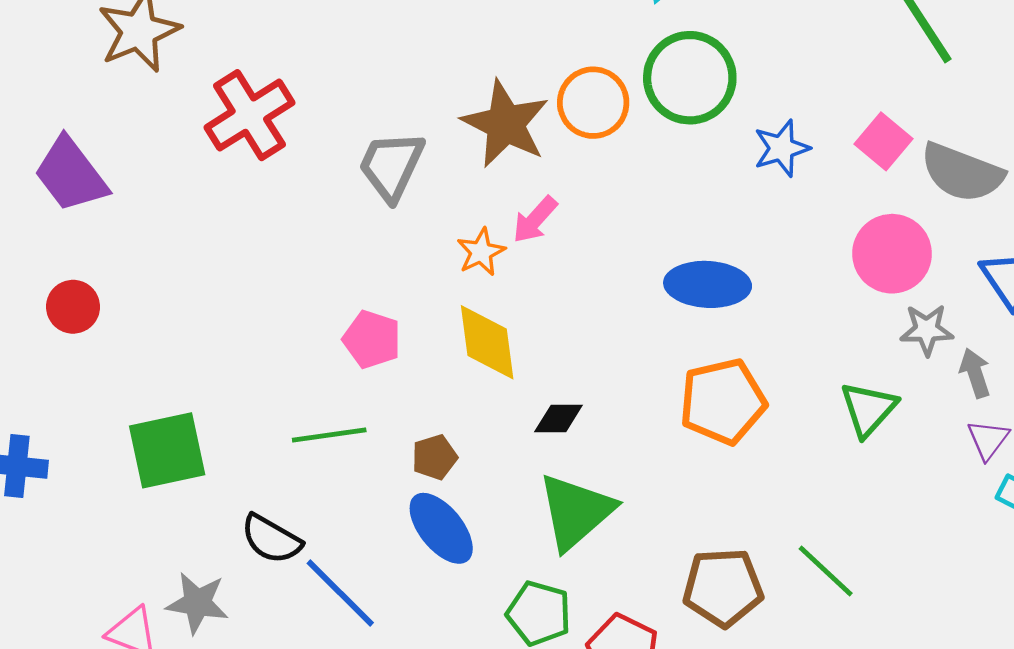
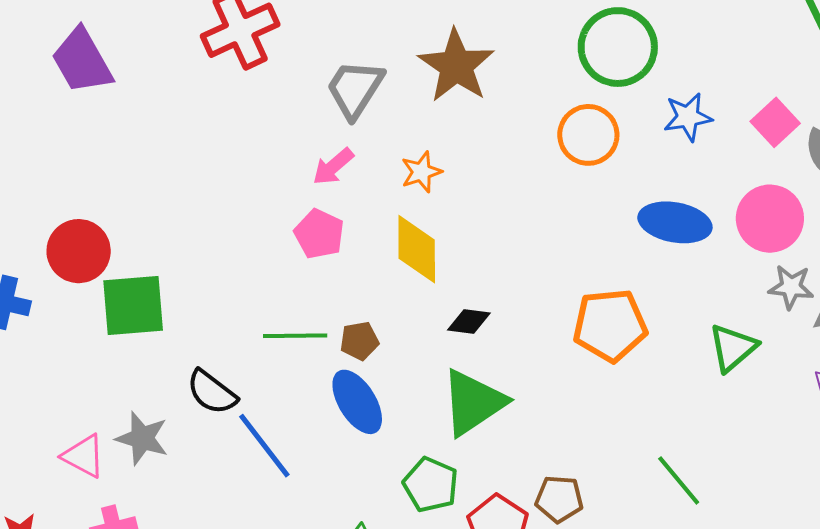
orange circle: (593, 103) -> (588, 135), moved
pink arrow: (535, 220) -> (333, 167), moved
blue ellipse: (708, 284) -> (675, 222), moved
red circle: (73, 307) -> (79, 251), moved, size x1.4
green line: (329, 435) -> (295, 336), moved
brown pentagon: (723, 587) -> (559, 499), moved, size x0.7

